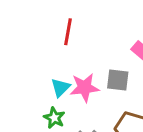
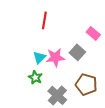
gray square: (118, 80) -> (77, 52), turned 35

